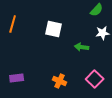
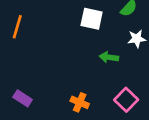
white square: (54, 29) -> (92, 19), moved
purple rectangle: (17, 78) -> (23, 98), turned 40

